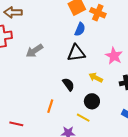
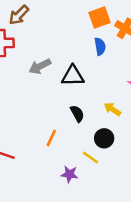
brown arrow: (13, 12) -> (19, 15), turned -54
blue semicircle: (80, 29) -> (100, 46), turned -40
black triangle: (76, 53) -> (73, 76), moved

